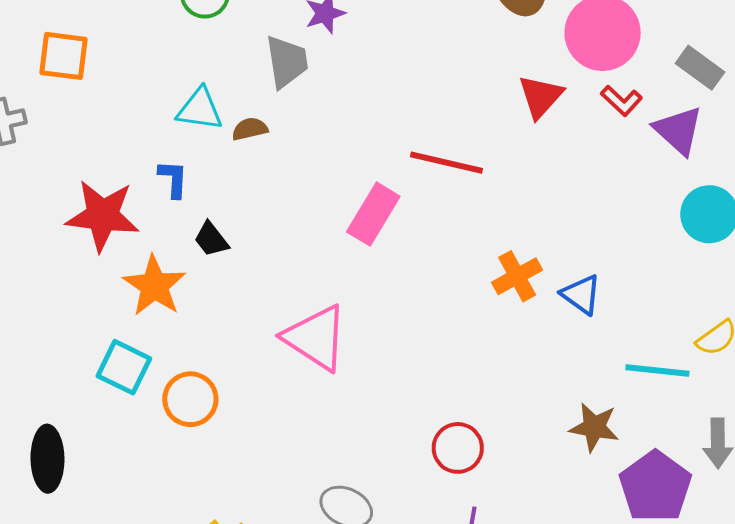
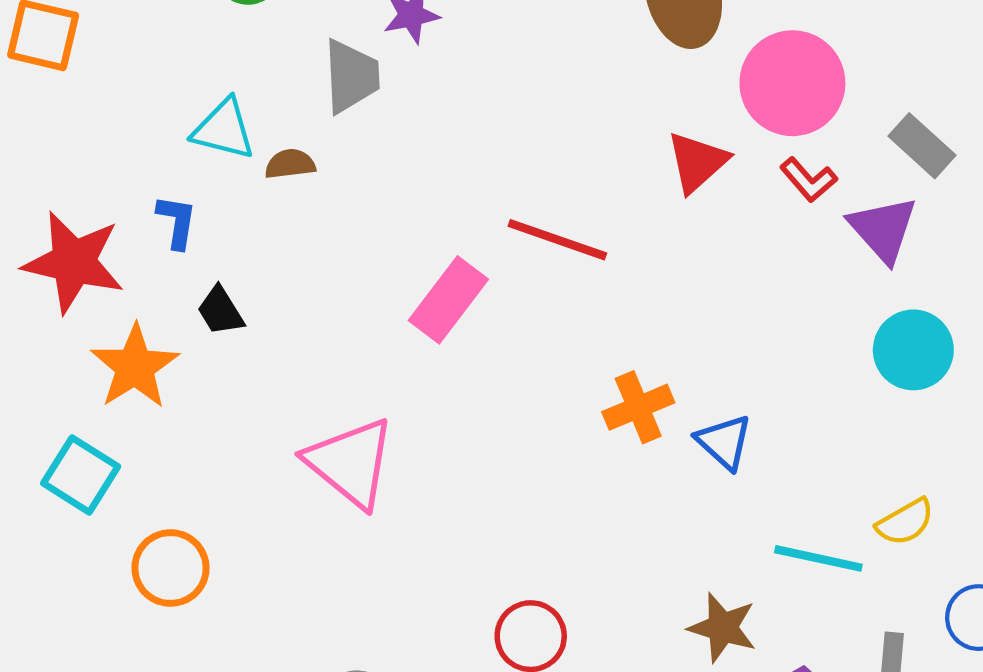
orange circle: (190, 399) -> (171, 568), moved

